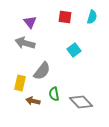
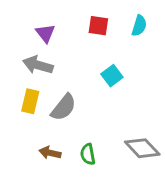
yellow rectangle: (20, 83) -> (30, 101), moved
green semicircle: (54, 94) -> (88, 154), moved
gray diamond: (81, 102) -> (142, 148), moved

